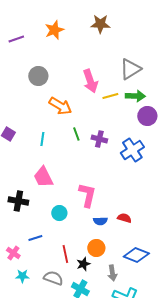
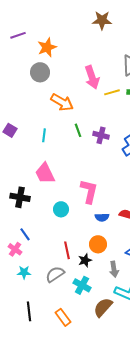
orange star: (54, 30) -> (47, 47), moved
blue line: (35, 238) -> (25, 234), moved, turned 72
gray semicircle: (53, 278) -> (55, 274), turned -54

